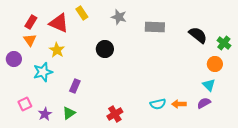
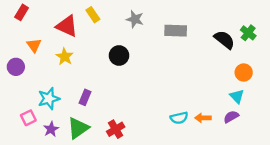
red rectangle: (31, 22) -> (22, 12), moved
green cross: (224, 43) -> (248, 33), moved
cyan star: (43, 72) -> (49, 99), moved
green triangle: (69, 113) -> (78, 128), size x1.5
red cross: (115, 114) -> (116, 129), moved

